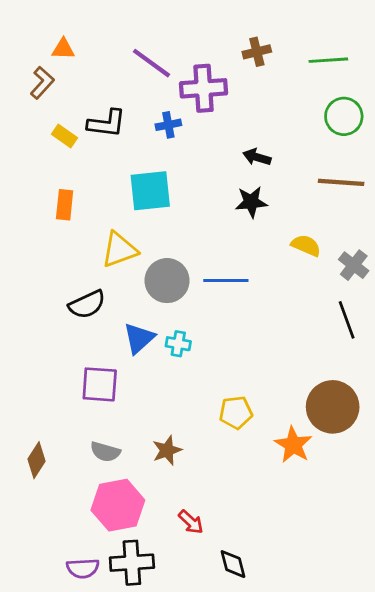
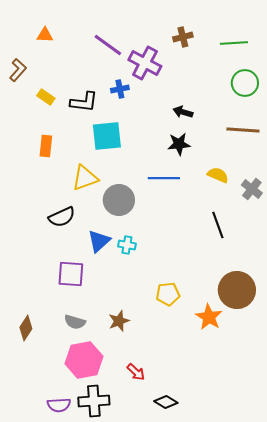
brown L-shape: (42, 83) -> (18, 70), moved
purple cross: (203, 88) -> (145, 63), turned 32
black L-shape: (107, 123) -> (84, 102), moved
blue line: (226, 281) -> (164, 178), moved
black line: (347, 320) -> (218, 225), moved
black diamond: (233, 564) -> (166, 402), turned -45

